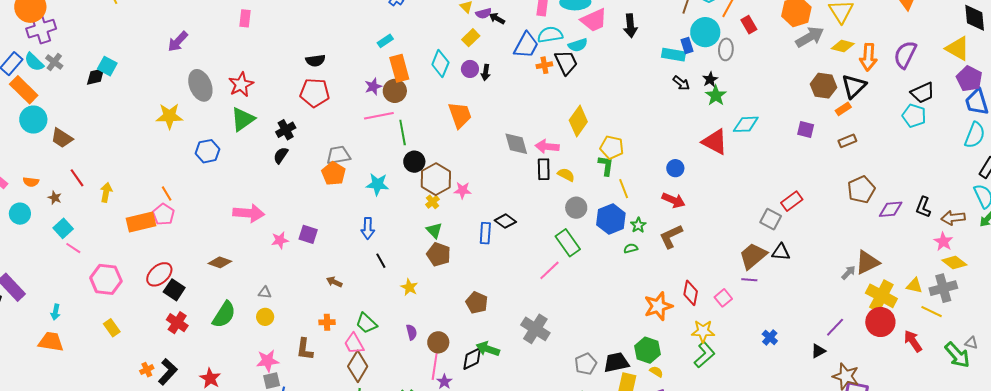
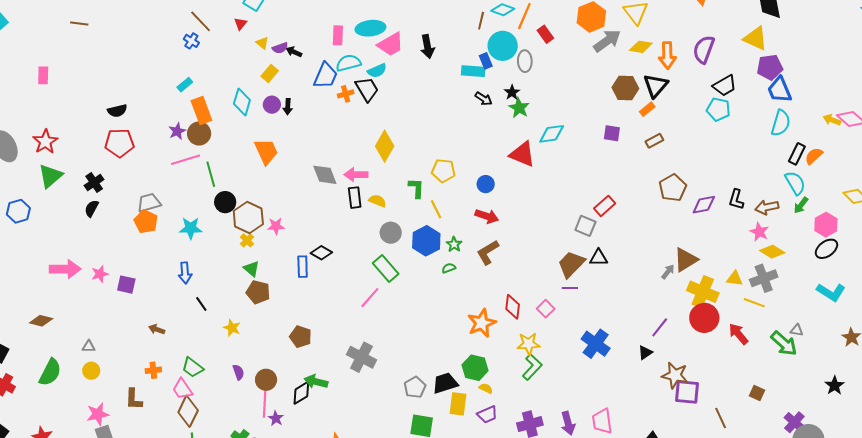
purple pentagon: (969, 79) -> (770, 67), turned -30
yellow pentagon: (612, 147) -> (443, 171), moved
pink star: (280, 240) -> (100, 274), moved
blue cross: (770, 337) -> (596, 344), size x1.8

